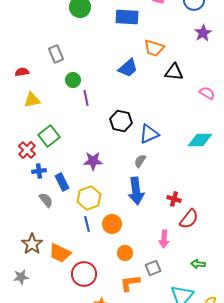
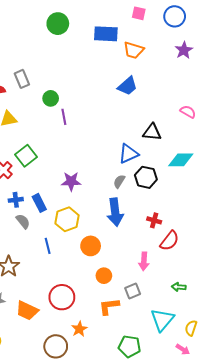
orange trapezoid: (154, 48) -> (134, 50), moved
gray rectangle: (56, 54) -> (22, 79), moved
blue trapezoid: (128, 68) -> (127, 86), moved
black triangle: (174, 72) -> (152, 132), moved
black hexagon: (121, 121) -> (146, 177), moved
blue cross: (39, 171) -> (16, 200), moved
blue line: (87, 224) -> (48, 246), moved
orange trapezoid: (60, 253) -> (27, 311), moved

